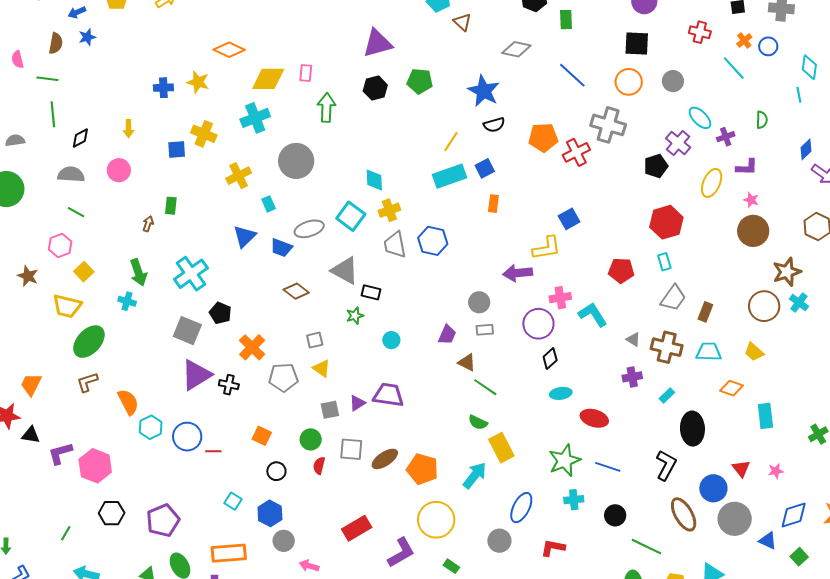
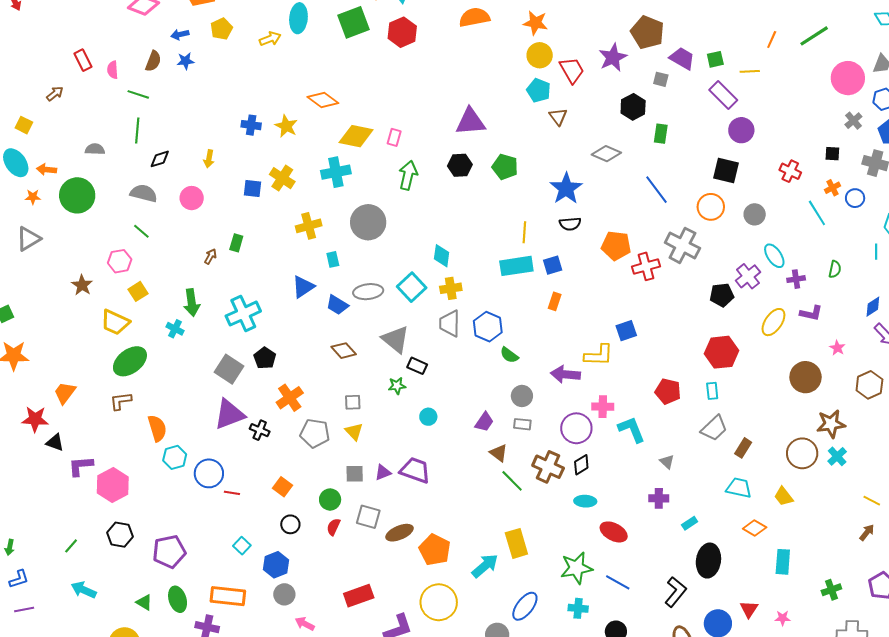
yellow line: (451, 142) -> (524, 232), turned -40
pink star: (751, 200) -> (837, 348), moved
brown cross: (667, 347) -> (548, 467), moved
green semicircle: (478, 422) -> (509, 355), moved

